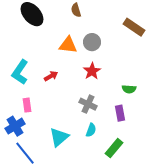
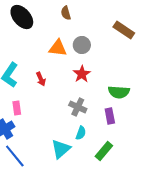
red arrow: (51, 76) -> (41, 79), turned 96
green semicircle: (129, 89) -> (119, 92), size x1.5
cyan triangle: (59, 137) -> (61, 149), moved

